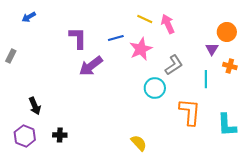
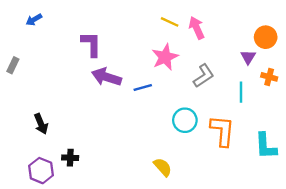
blue line: (116, 38) -> (143, 87), moved
purple arrow: (91, 66) -> (106, 77), turned 55
cyan circle: (155, 88) -> (185, 120), moved
purple hexagon: (25, 136) -> (41, 171), moved

